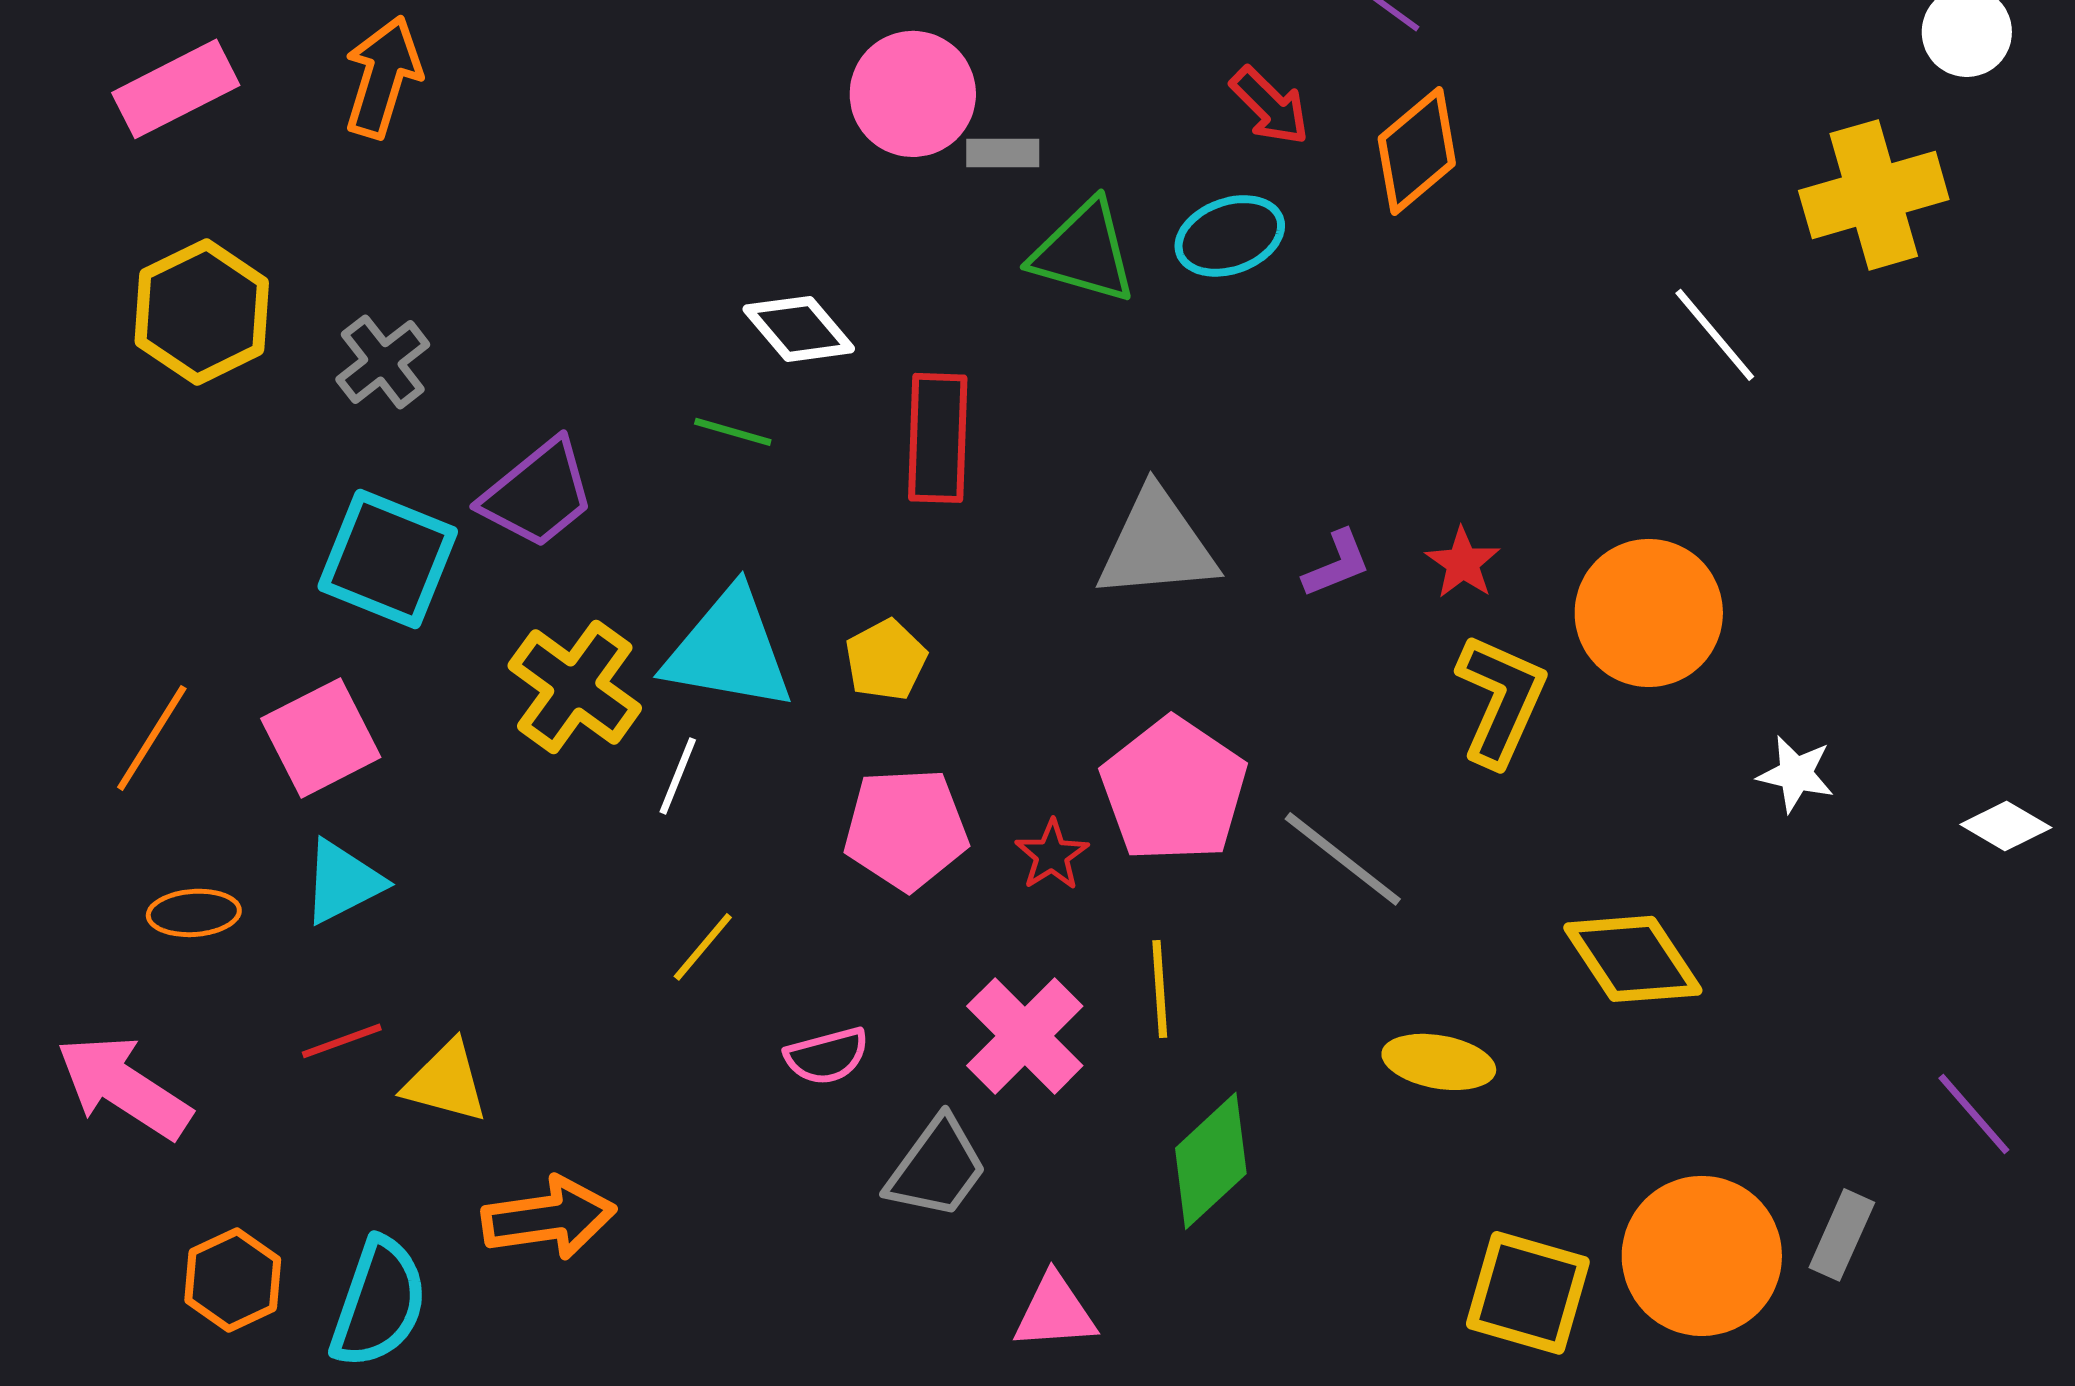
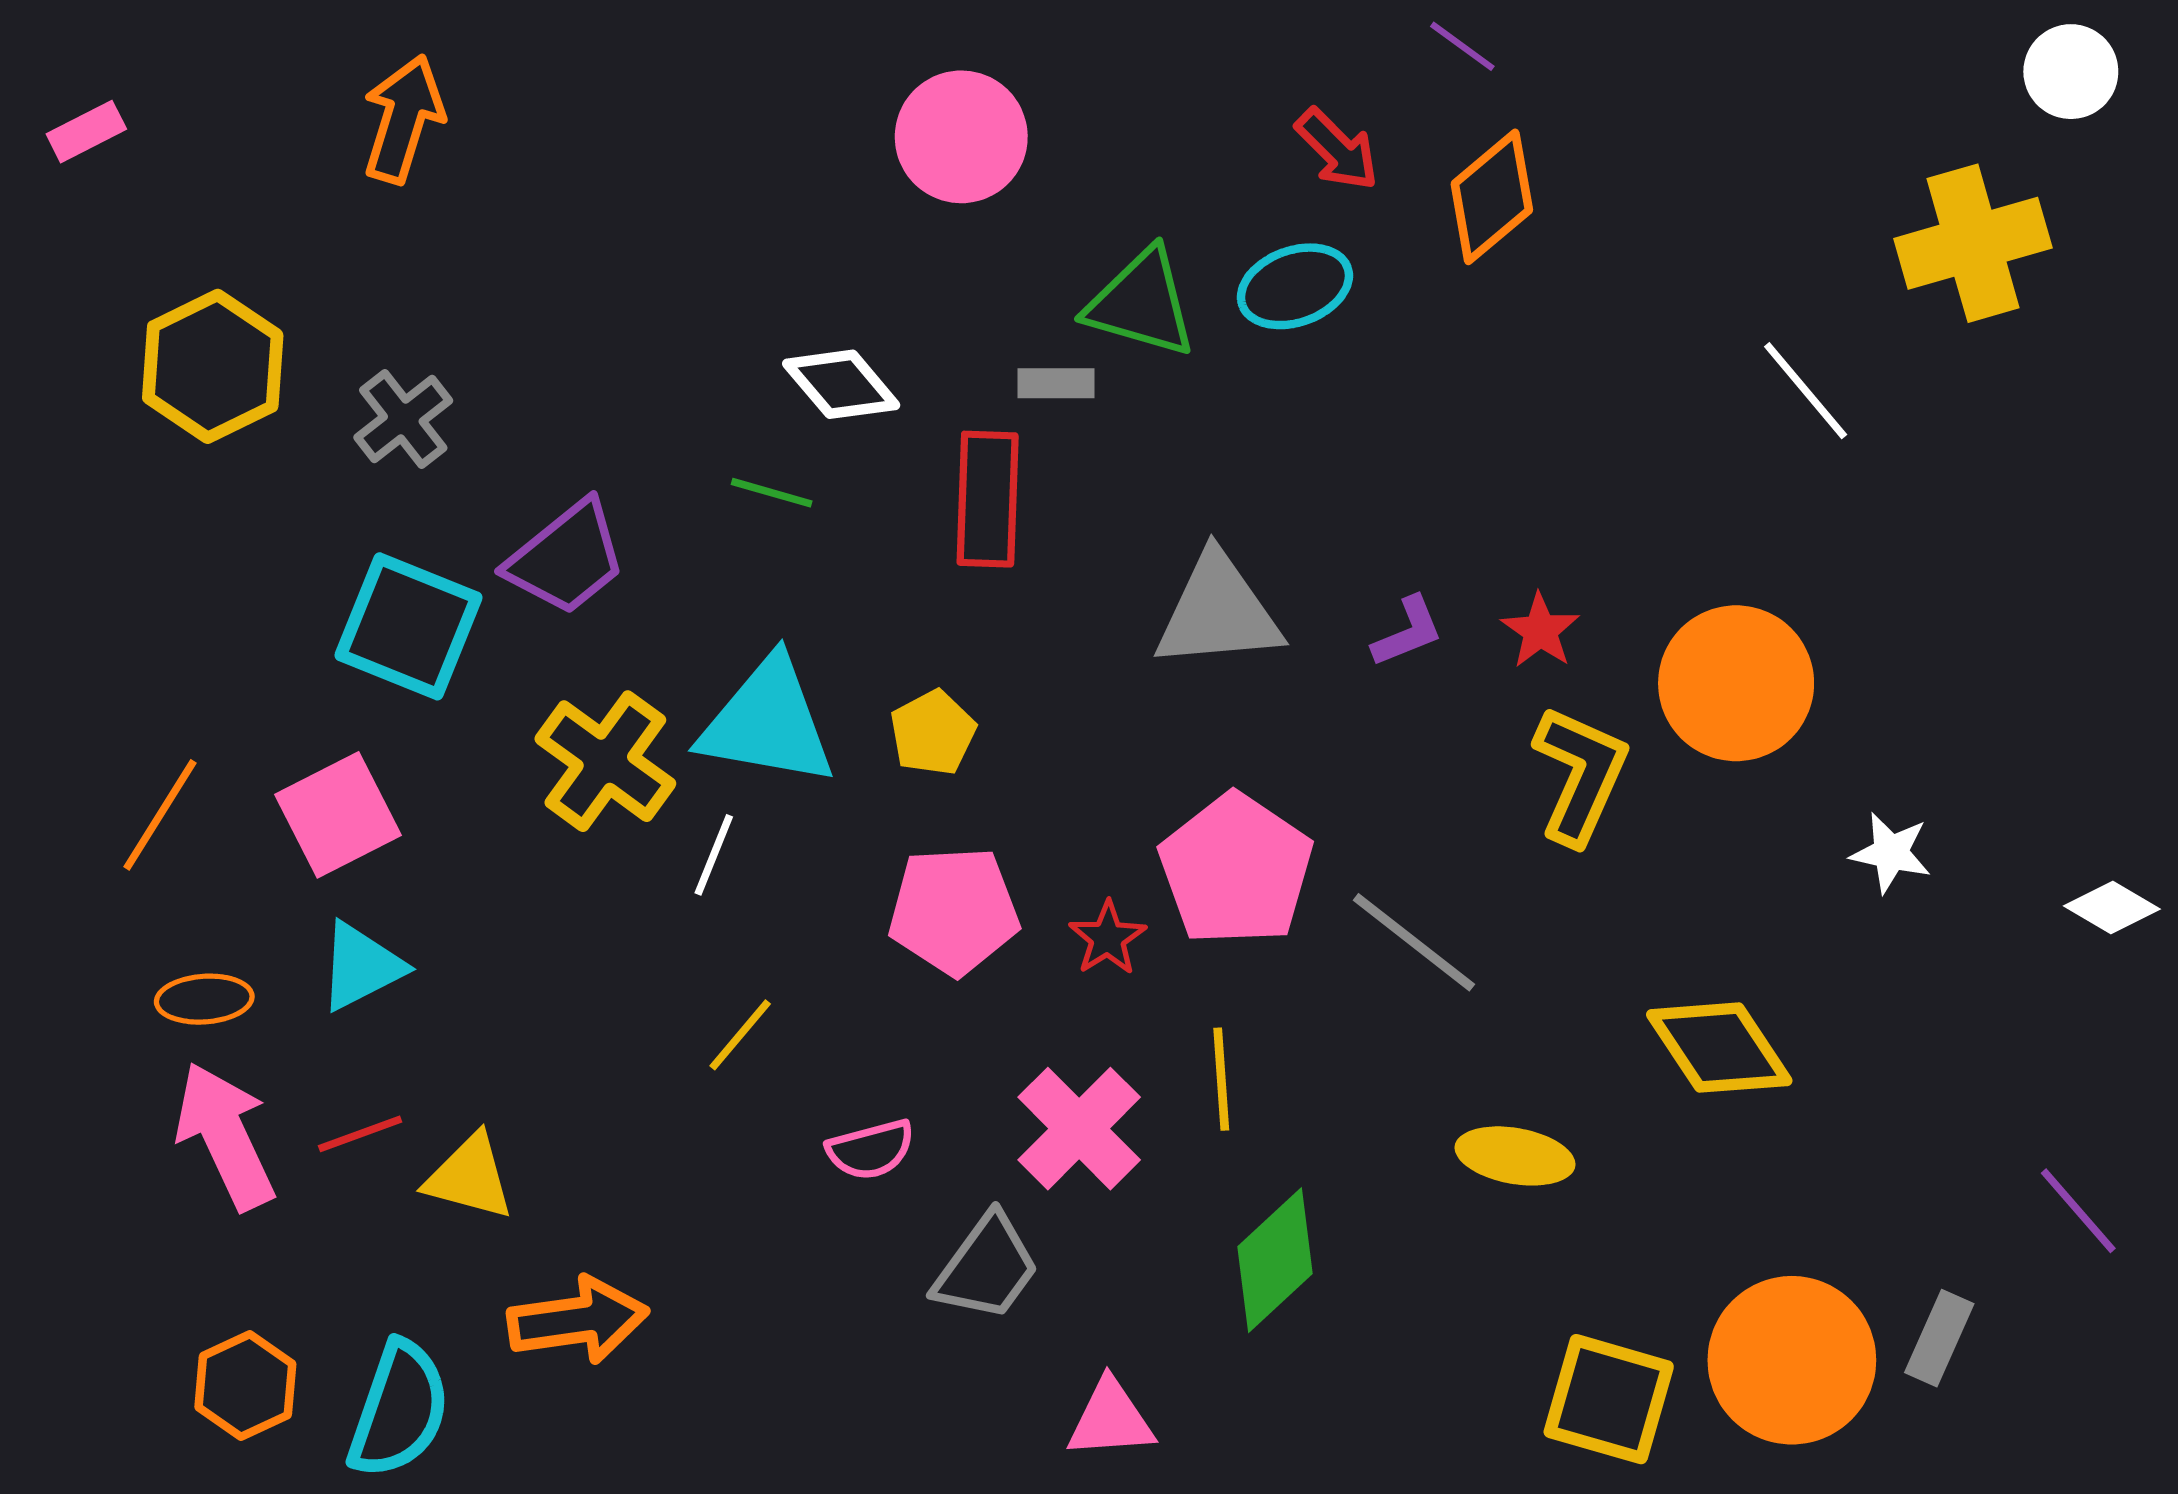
pink rectangle: (176, 89) -> (86, 132), moved, size x0.6
gray rectangle: (1003, 153) -> (1056, 383), moved
pink arrow: (124, 1087) -> (225, 1136), moved, turned 32

